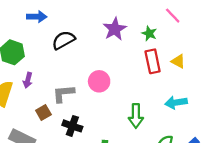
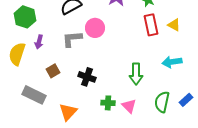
pink circle: (99, 81) -> (95, 28), moved
gray L-shape: (63, 94) -> (72, 39), moved
black cross: (72, 126) -> (87, 77), moved

